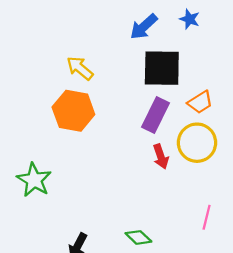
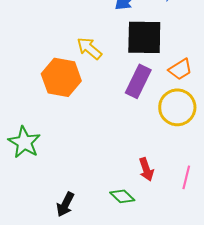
yellow arrow: (80, 68) -> (89, 48), moved
red arrow: (161, 157) -> (146, 169), moved

